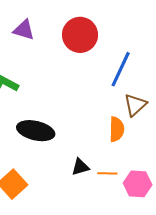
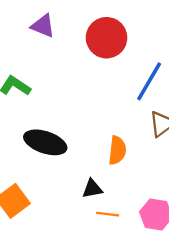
orange semicircle: (117, 129) -> (117, 150), moved
orange line: (107, 173) -> (108, 214), moved

